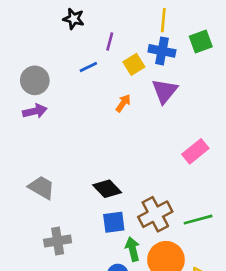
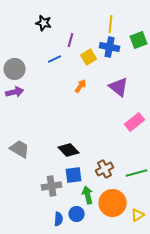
purple triangle: (165, 91) -> (119, 87), moved, turned -30
brown cross: (155, 214) -> (105, 169), size x0.7
gray cross: (58, 241) -> (52, 186), moved

